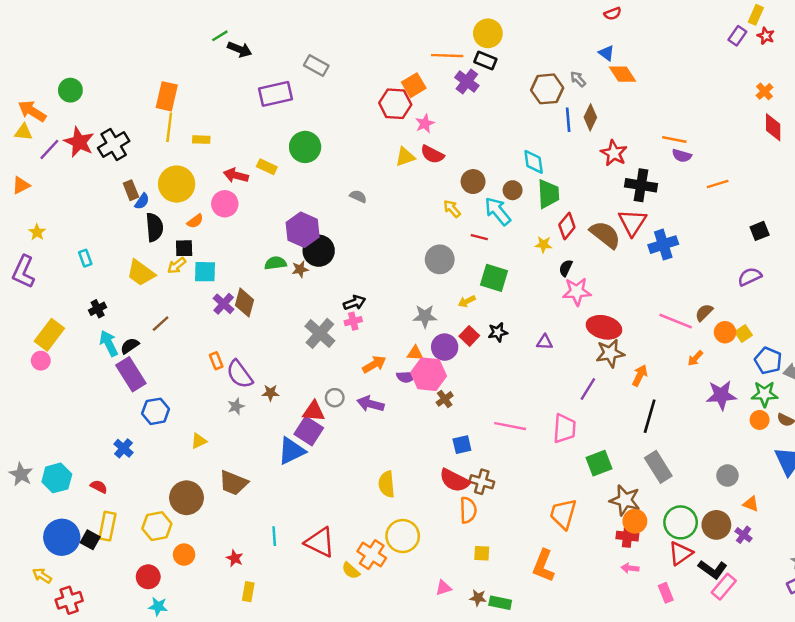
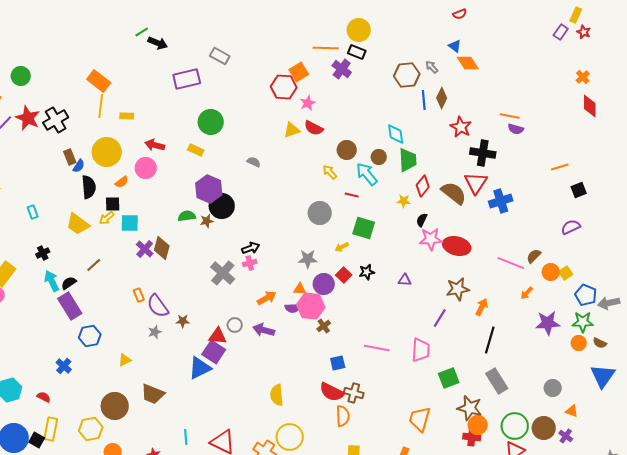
orange rectangle: (167, 96) -> (99, 81), turned -65
yellow rectangle: (267, 167) -> (196, 150), moved
orange line: (718, 184) -> (560, 167), moved
red ellipse: (604, 327) -> (457, 246), moved

